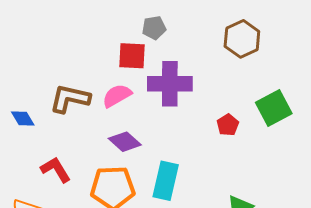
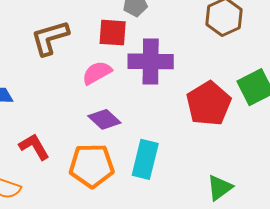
brown L-shape: (70, 99) -> (50, 38), moved, turned -30
red pentagon: (228, 125) -> (209, 104), size x2.0

